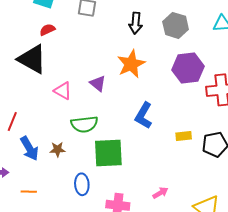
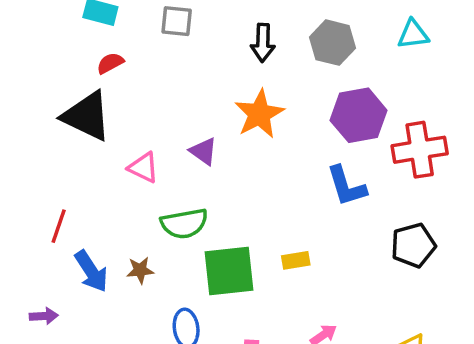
blue L-shape: (144, 116) -> (346, 186), moved, turned -44
yellow rectangle: (184, 136) -> (296, 260), moved

